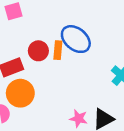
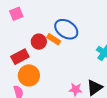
orange rectangle: (58, 50) -> (54, 39), turned -56

